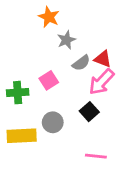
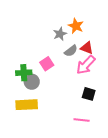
orange star: (49, 17) -> (76, 26), moved
black square: (89, 112) -> (89, 94), moved, turned -32
gray circle: (53, 122) -> (32, 82), moved

